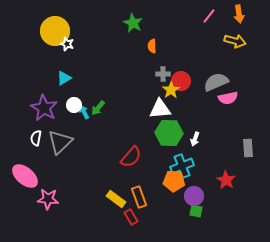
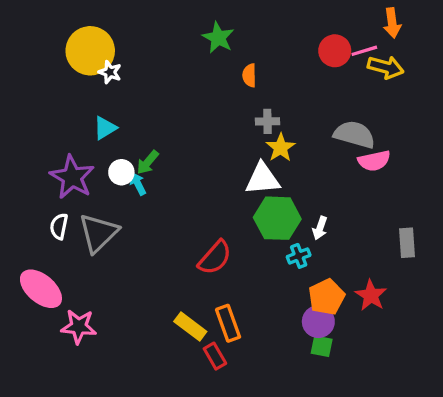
pink line: (209, 16) -> (364, 51), moved, turned 35
red circle: (181, 81) -> (335, 51), moved
gray semicircle: (216, 82) -> (354, 134), turned 40
green arrow: (98, 108) -> (148, 162), moved
cyan cross: (182, 166) -> (299, 256), moved, size x0.6
orange pentagon: (174, 181) -> (327, 297), moved, turned -30

